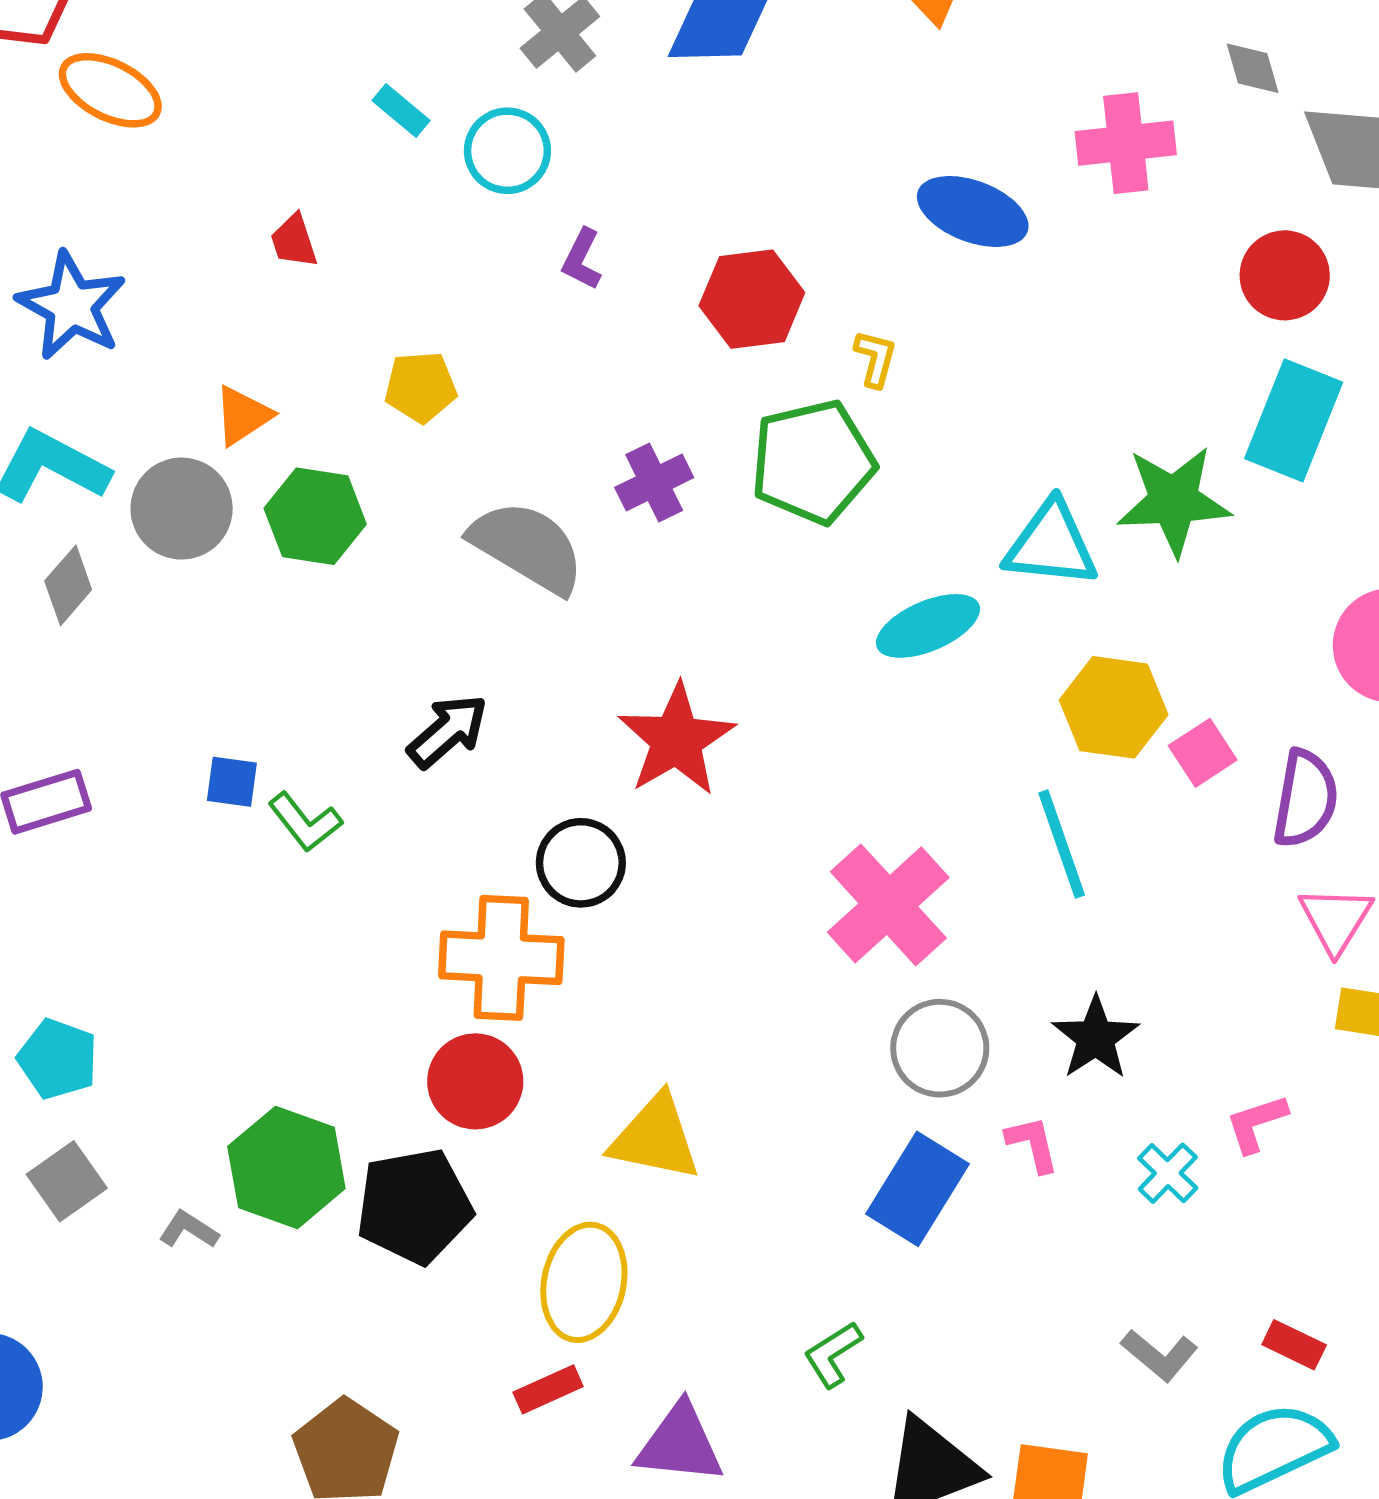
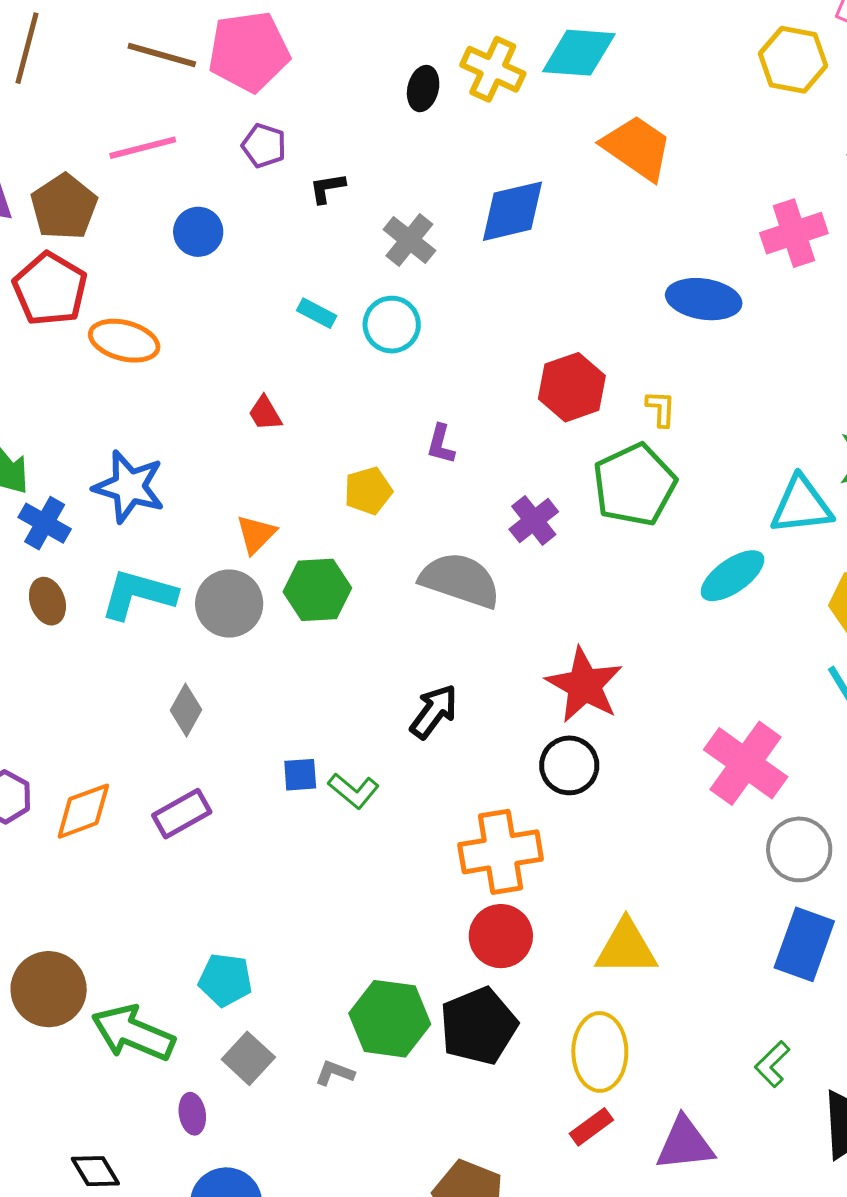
purple L-shape: (582, 259) -> (441, 444), moved
gray diamond: (68, 585) -> (186, 710), moved
black circle: (581, 863) -> (569, 765), moved

